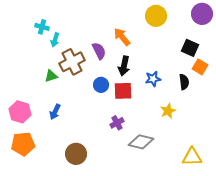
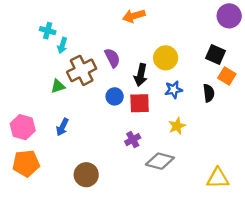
yellow circle: (156, 16) -> (166, 58), moved
orange arrow: (122, 37) -> (134, 16), moved, turned -66
yellow star: (168, 111) -> (177, 126), moved

